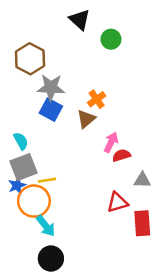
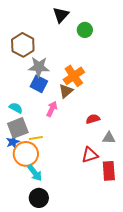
black triangle: (80, 20) -> (61, 15), turned 30
orange cross: (97, 99) -> (74, 76), size x1.5
cyan semicircle: (21, 141) -> (16, 108), turned -32
pink arrow: (111, 142) -> (52, 109), moved

